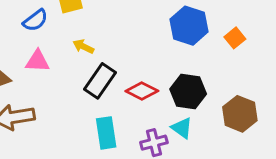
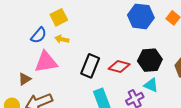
yellow arrow: (83, 47) -> (62, 39), moved
pink triangle: (37, 61) -> (46, 62), size x1.4

